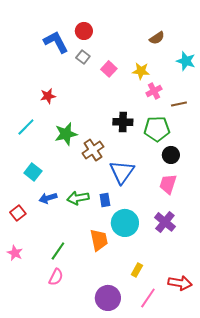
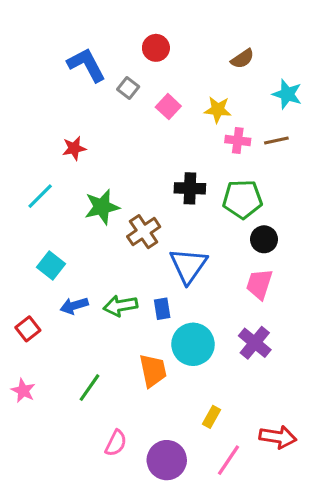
red circle: (84, 31) -> (156, 48), moved
pink cross: (154, 91) -> (238, 140), turned 35
brown line: (179, 104) -> (276, 140), moved
pink semicircle: (56, 277) -> (116, 443), moved

